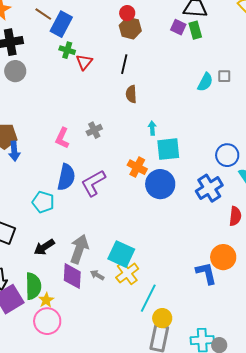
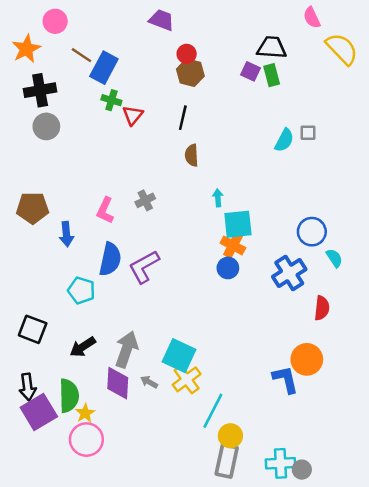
blue arrow: (14, 151) -> (66, 234), moved
orange cross: (137, 167) -> (233, 245), moved
blue circle: (160, 184) -> (228, 268), size x0.6

